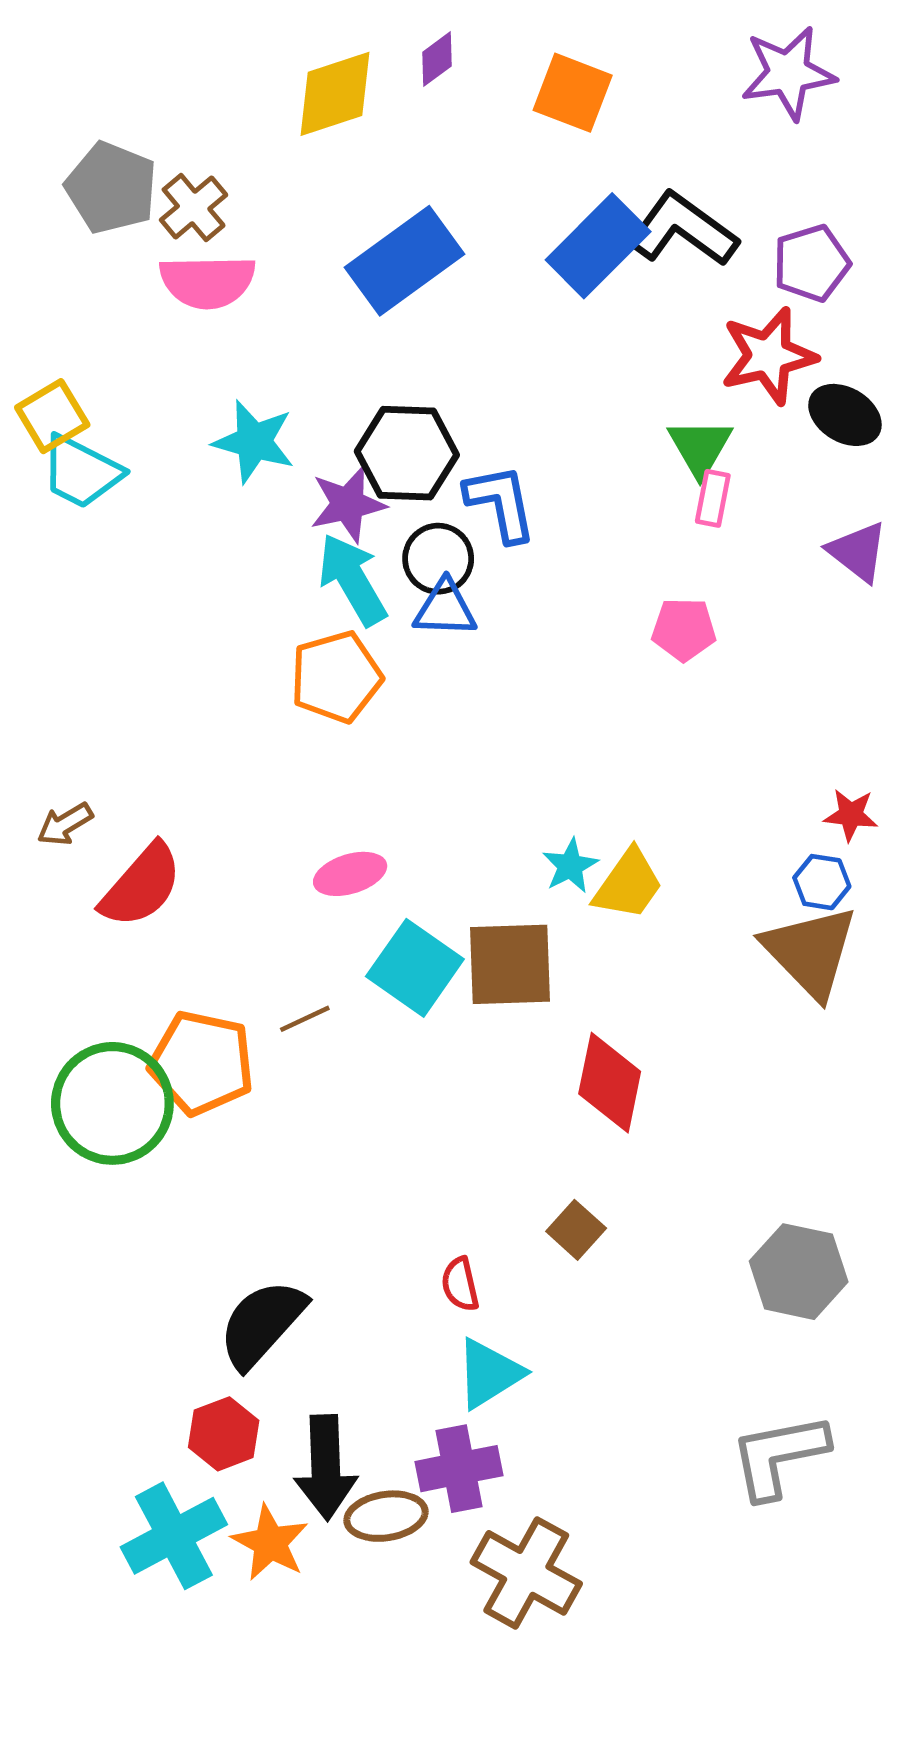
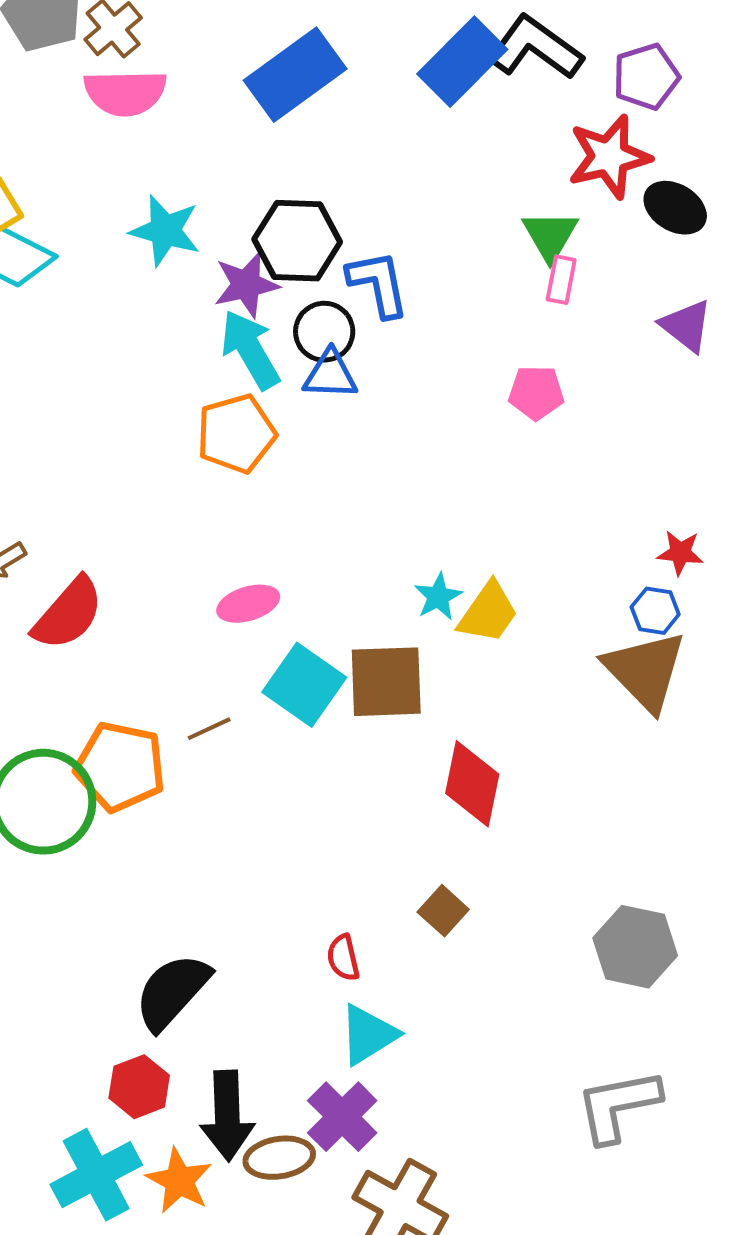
purple cross: (459, 1469) -> (342, 1117), turned -34

